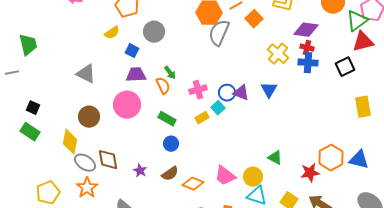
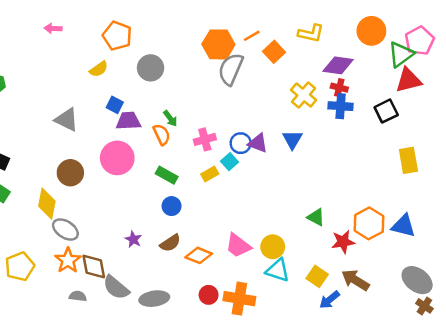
blue square: (132, 51) -> (115, 105), moved
green triangle: (275, 158) -> (316, 217), moved
brown diamond: (108, 160) -> (94, 267), moved

